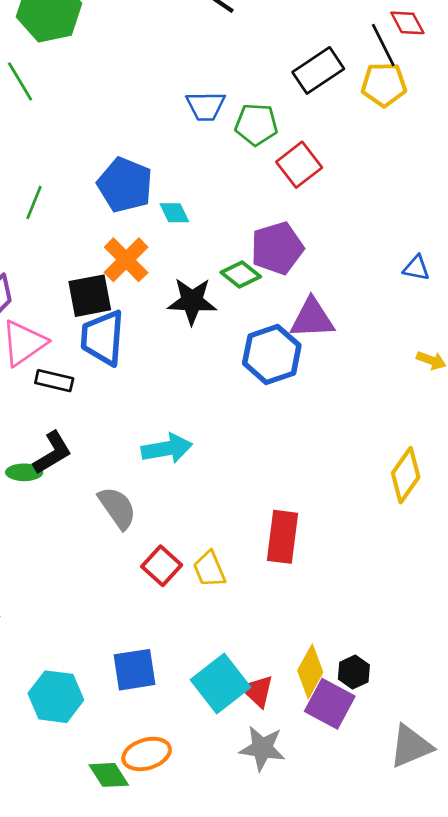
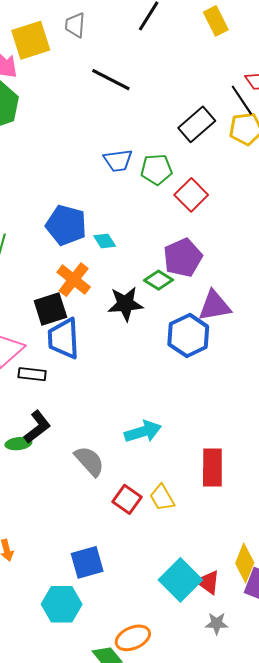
cyan arrow: (167, 449) -> (143, 432), moved
blue square: (135, 670) -> (87, 562), moved
gray star: (262, 748) -> (217, 623), size x0.7

